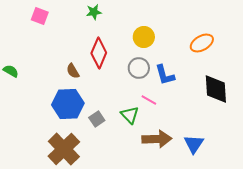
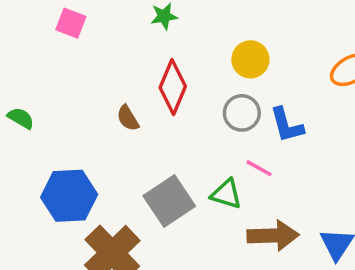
blue hexagon: (68, 104) -> (69, 196), moved
green triangle: (130, 115) -> (226, 194), turned -30
gray square: (97, 119) -> (169, 201), size x1.8

